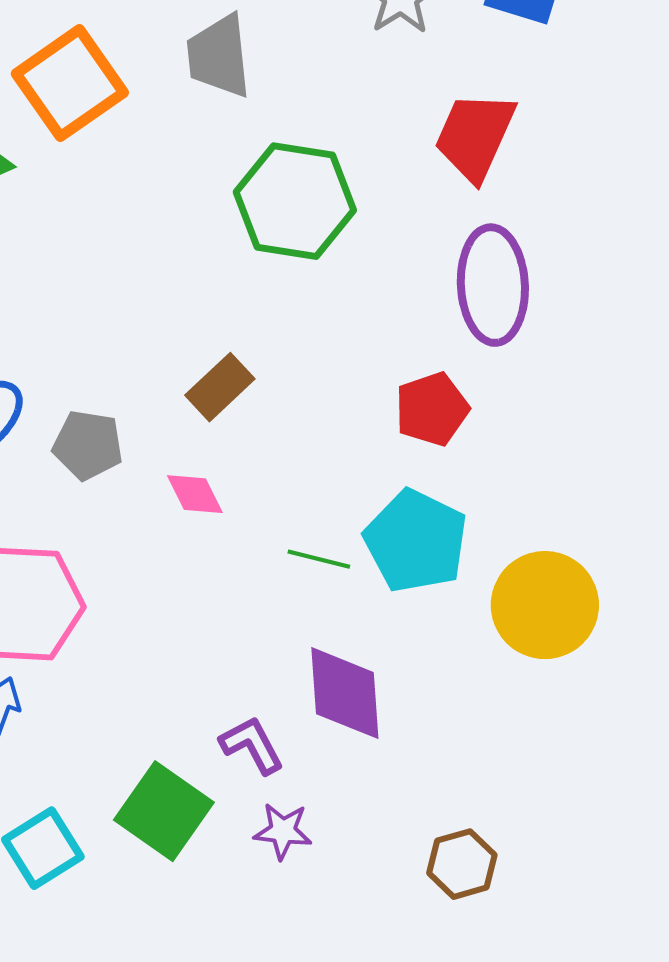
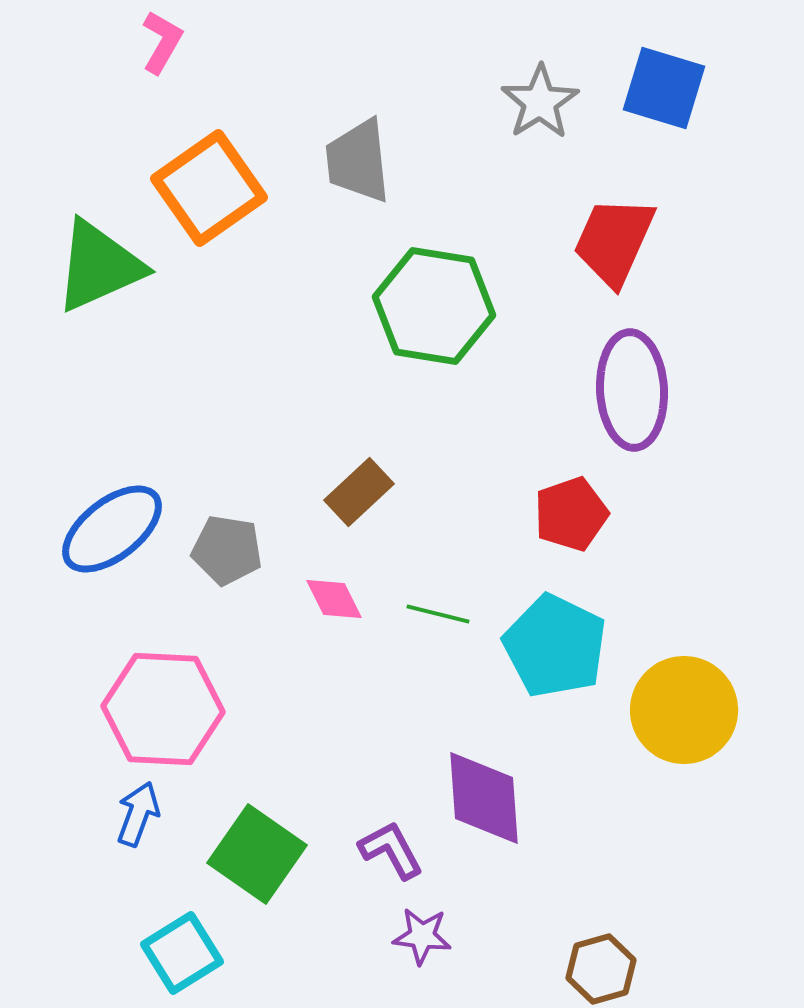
green line: (319, 559) -> (438, 614), moved
green square: (164, 811) -> (257, 854), moved

